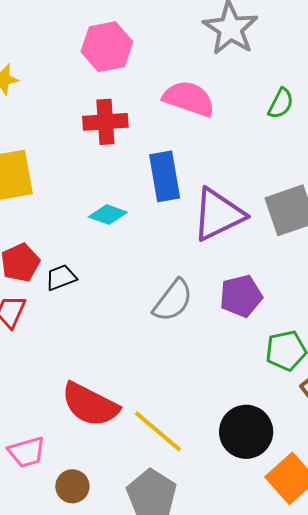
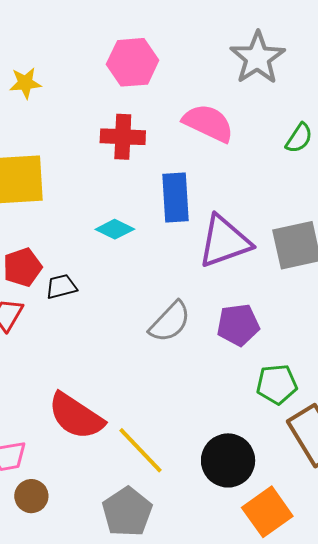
brown circle: (72, 486) -> (31, 496), moved

